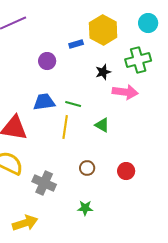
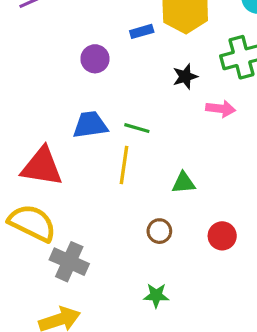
pink arrow: (125, 92) -> (221, 109), size x0.7
green triangle: (102, 125) -> (184, 183), moved, turned -35
gray cross: (44, 183) -> (69, 262), moved

